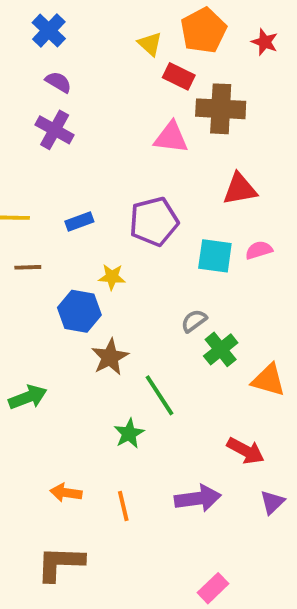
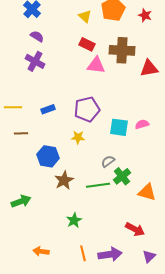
red rectangle: (179, 76) -> (87, 44), moved
red triangle: (240, 189) -> (149, 68), moved
yellow star: (112, 277) -> (78, 137), moved
green line: (160, 395) -> (98, 185), moved, turned -65
orange line: (123, 506) -> (83, 253), moved

